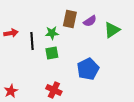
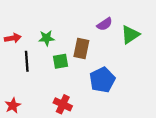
brown rectangle: (70, 19) -> (81, 49), moved
green star: (52, 33) -> (46, 38), moved
black line: (32, 41) -> (27, 61), moved

